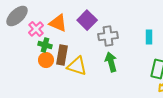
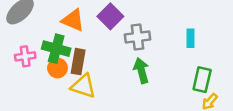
pink cross: (36, 29) -> (25, 56), moved, turned 35
green cross: (45, 45) -> (56, 49), size x1.5
yellow triangle: (77, 66) -> (83, 86), moved

